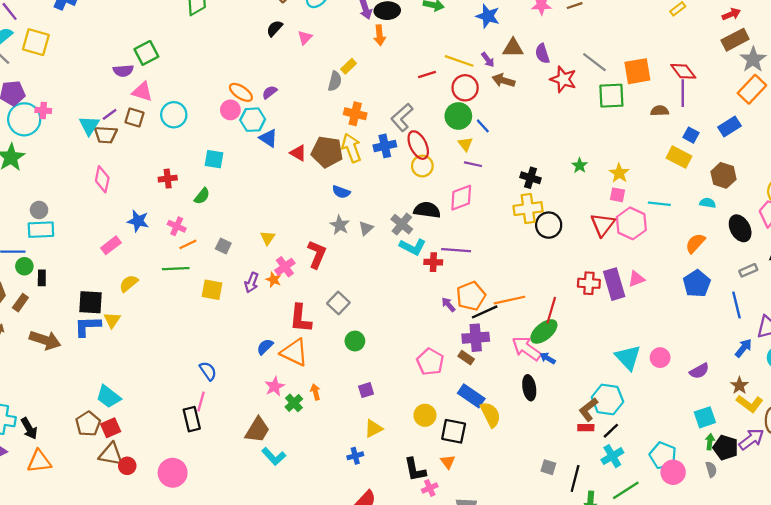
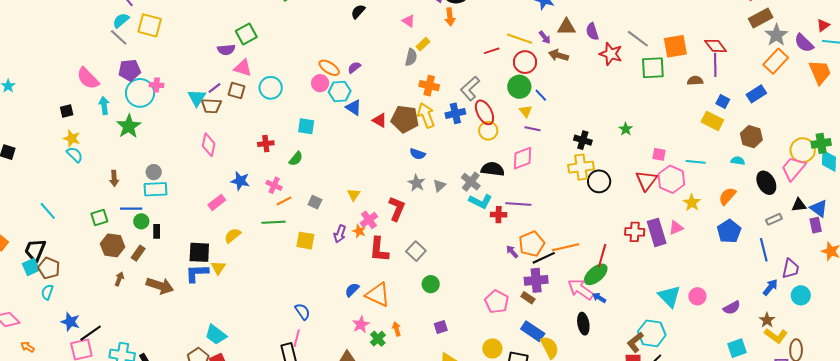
pink triangle: (305, 38) -> (409, 21), moved, turned -40
yellow star: (619, 173) -> (692, 203), moved
red L-shape: (300, 318) -> (379, 250), moved

